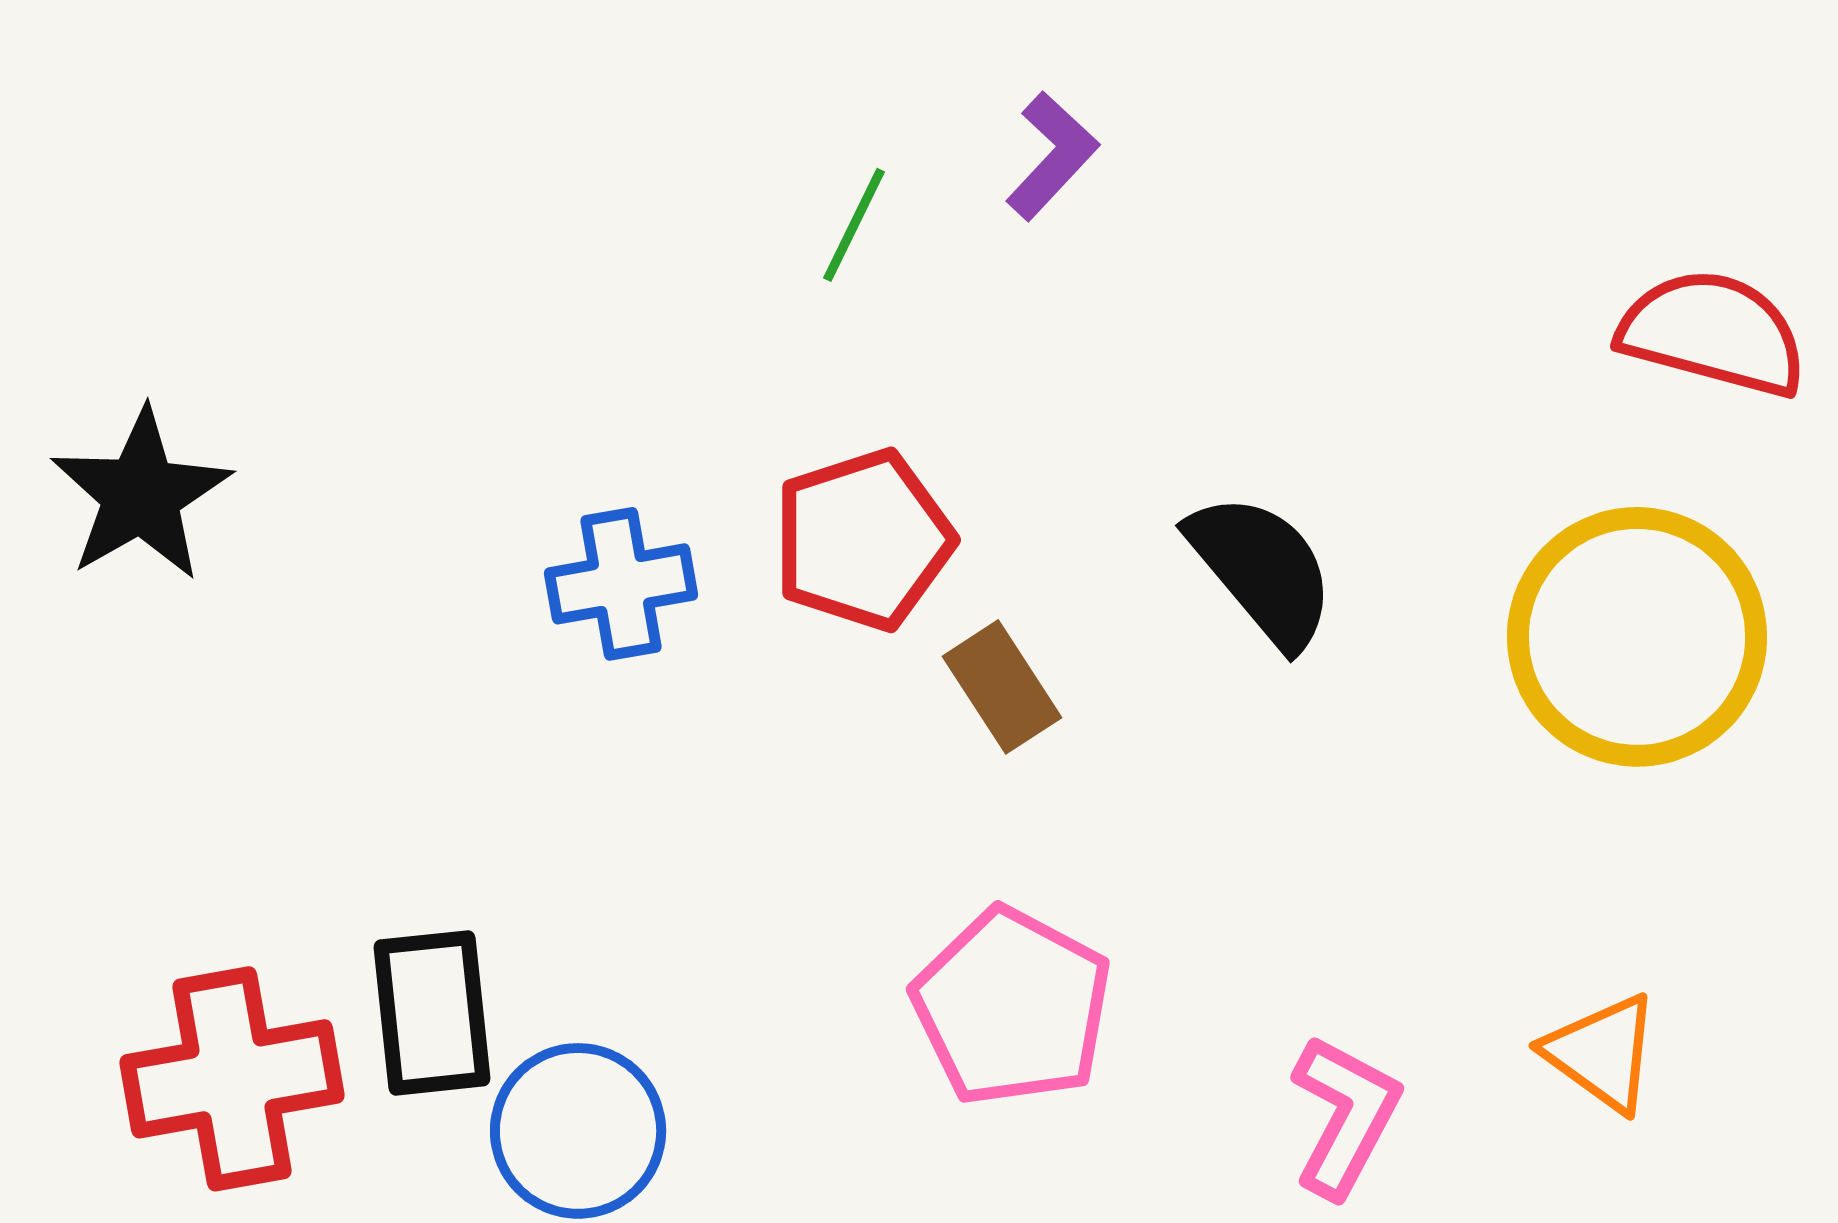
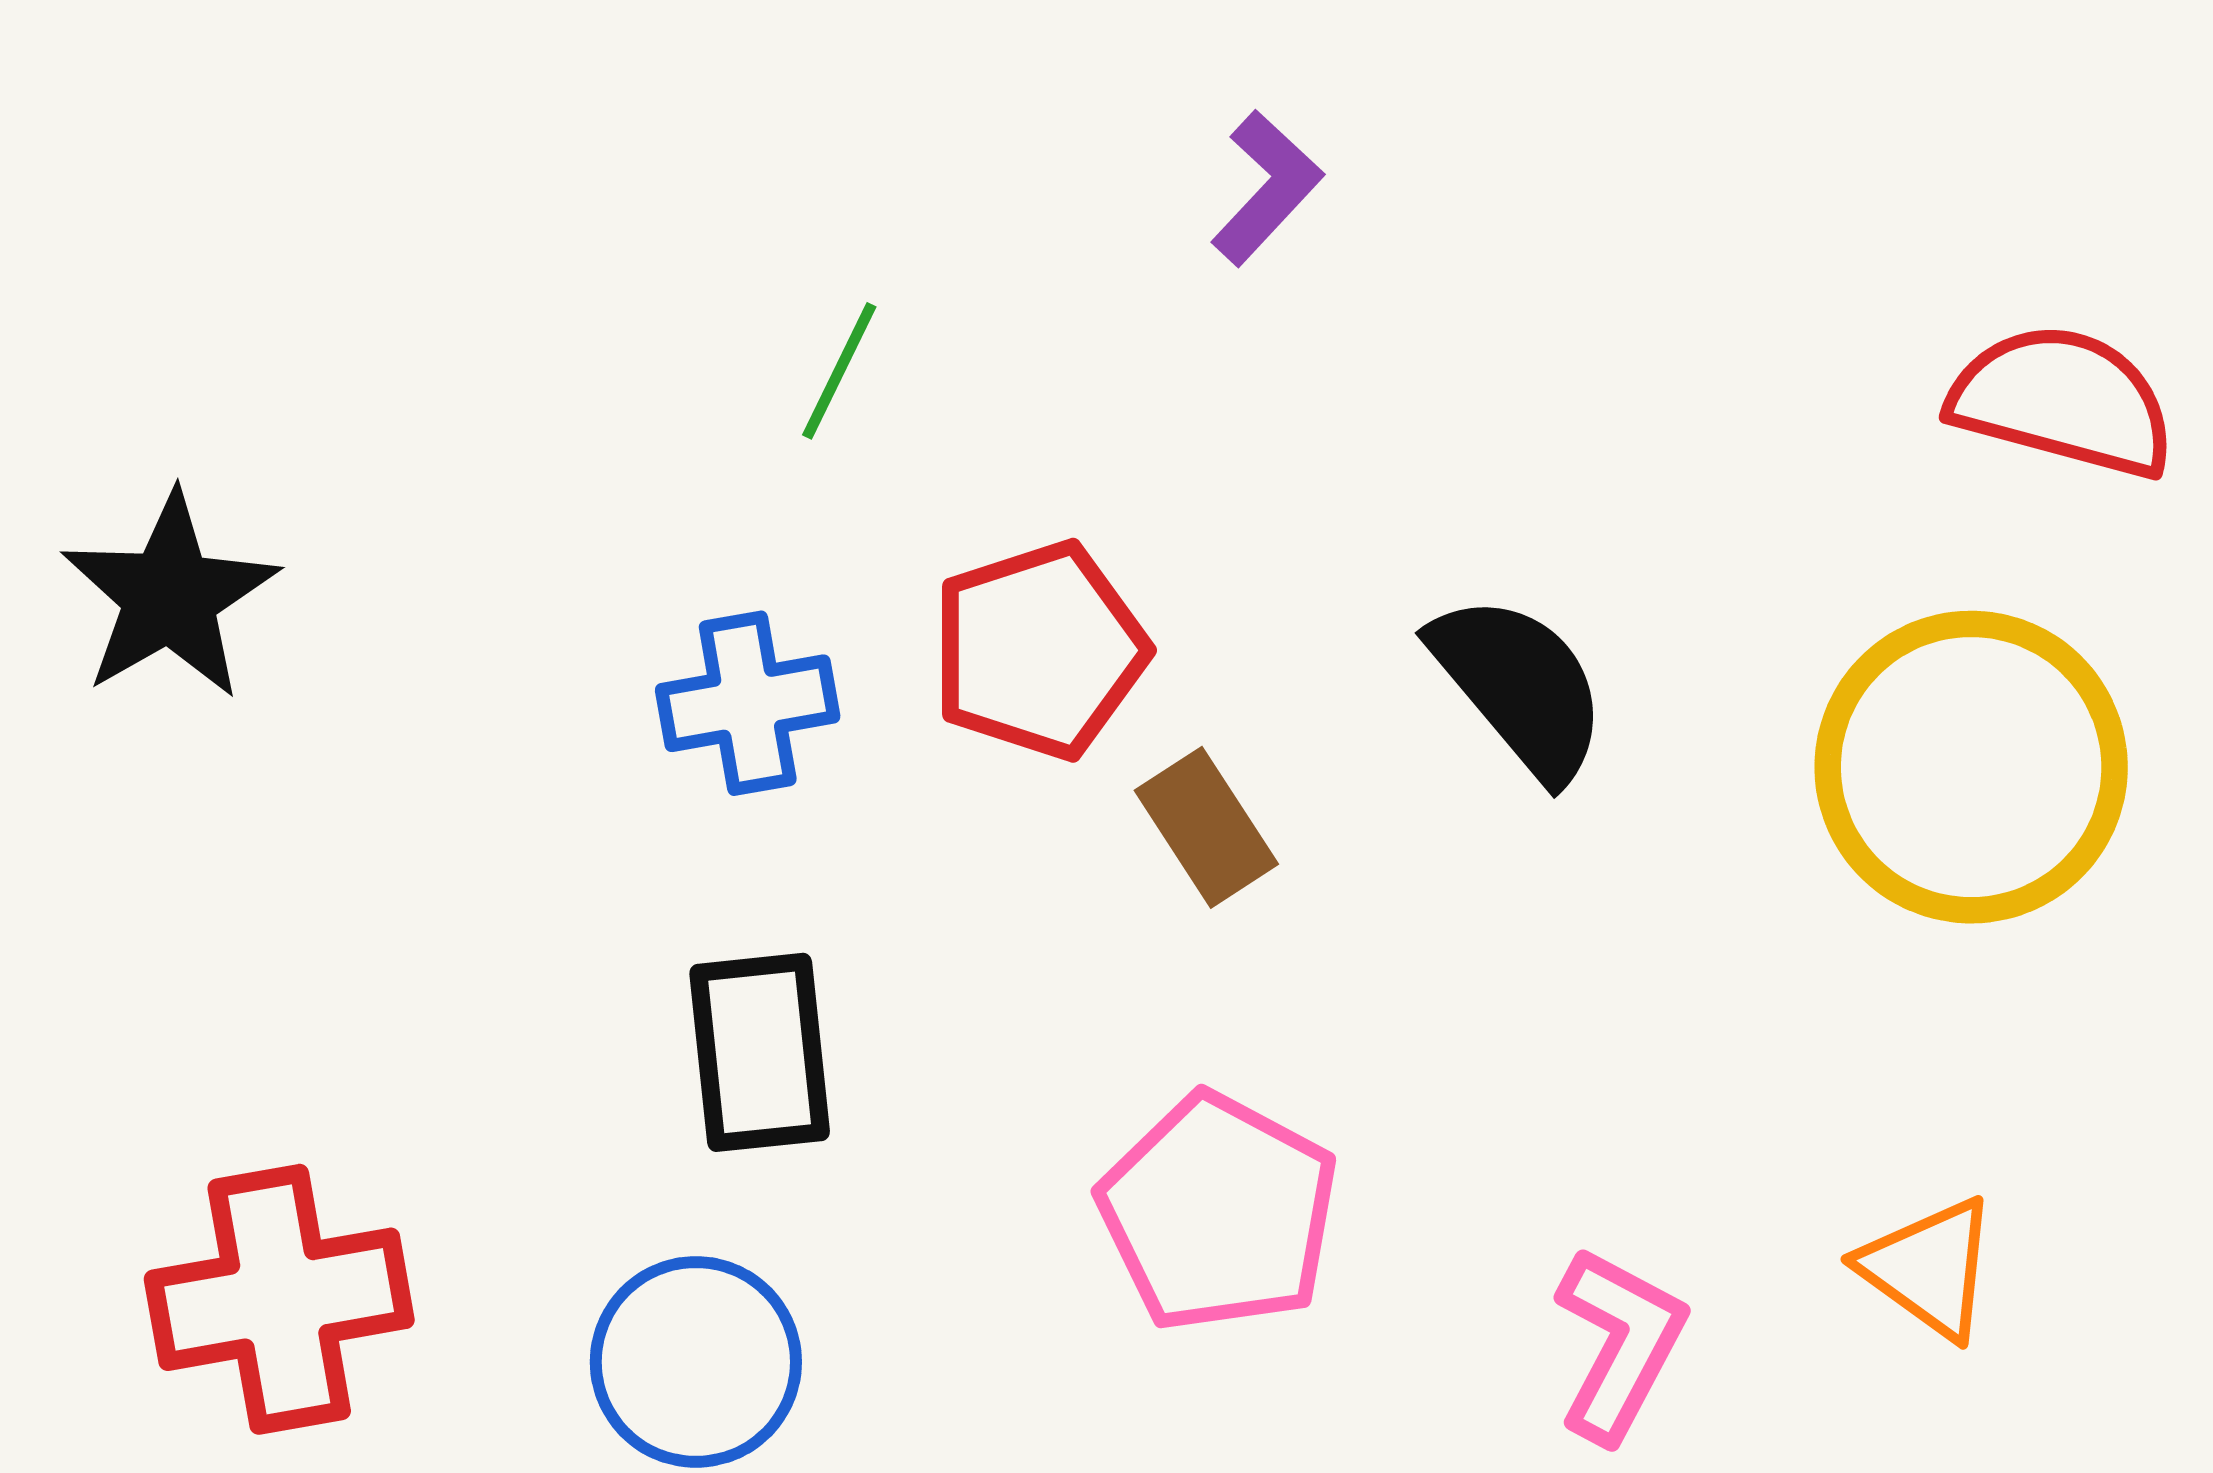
green line: (854, 225) -> (839, 371), moved
black rectangle: (432, 1013) -> (760, 1052), moved

